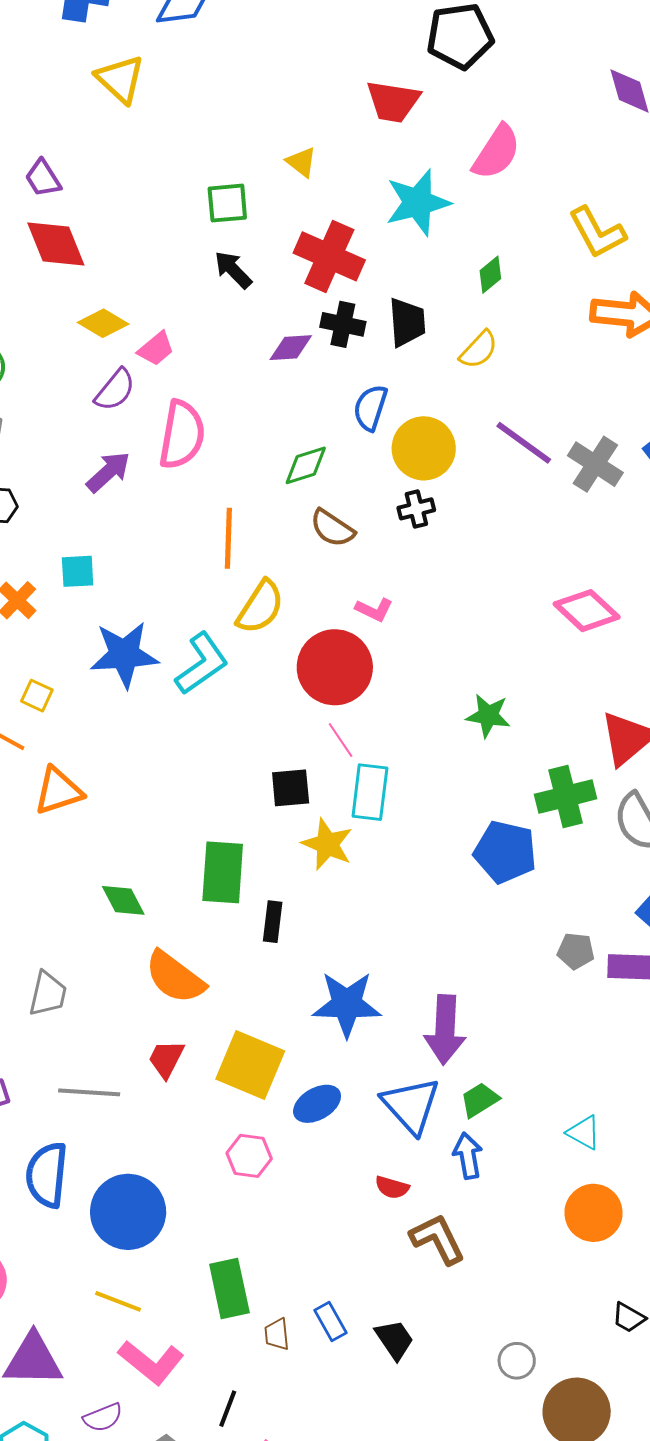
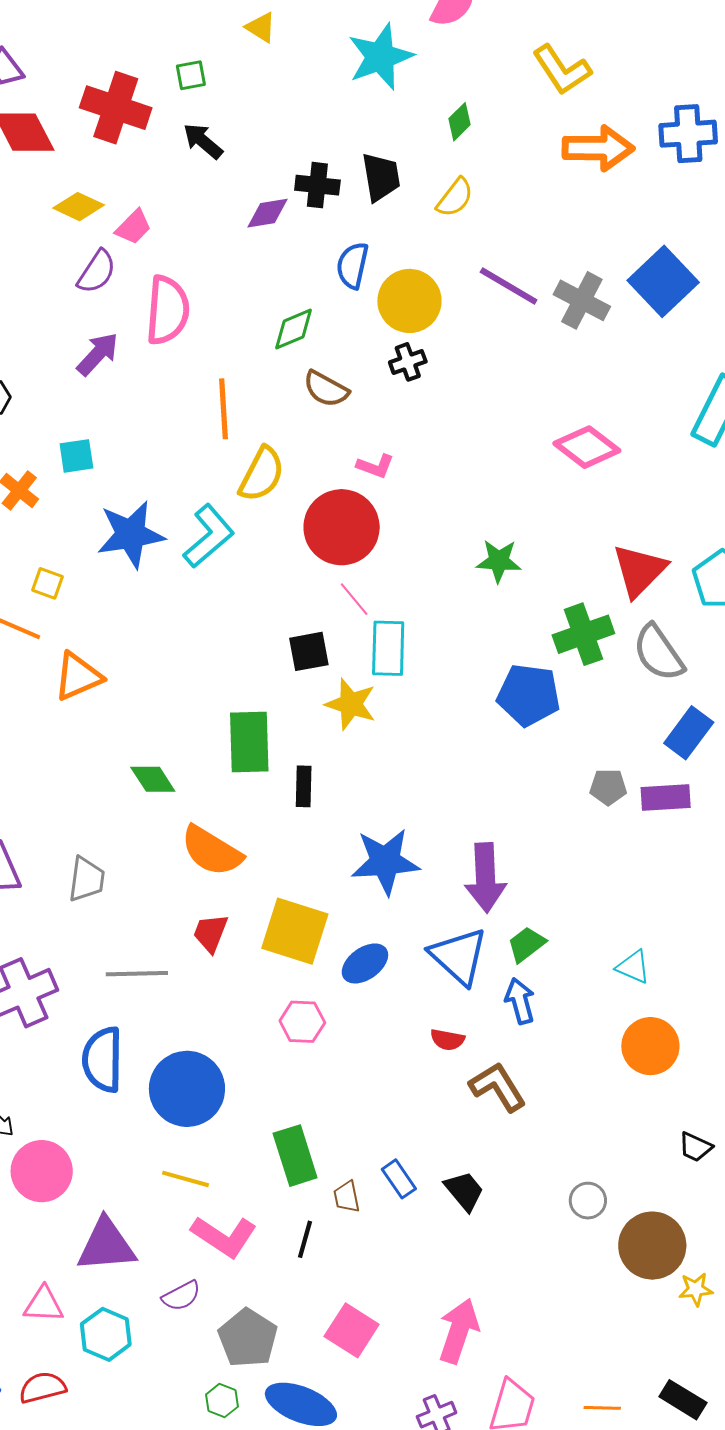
green square: (227, 203) -> (191, 75), size x0.7
red cross: (329, 256) -> (116, 108), moved
black line: (228, 1409) -> (305, 1239), moved

